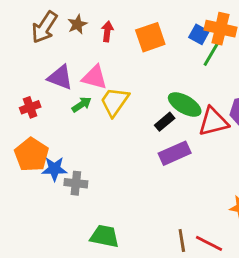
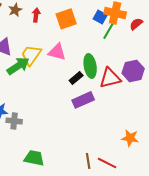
pink triangle: (94, 77) -> (57, 52), moved
yellow trapezoid: (115, 102) -> (31, 55), moved
green arrow: (82, 104) -> (18, 66), size x1.6
green ellipse: (185, 104) -> (90, 66), turned 50

